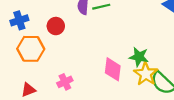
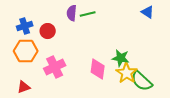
blue cross: (19, 20) -> (25, 26), moved
pink cross: (65, 82) -> (55, 67), moved, size x1.5

